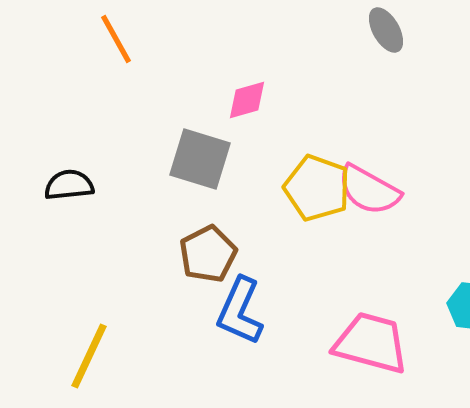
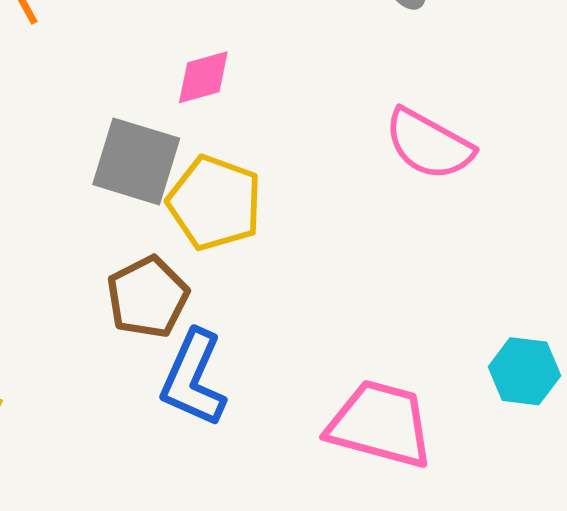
yellow pentagon: (317, 188) -> (215, 203), moved
pink semicircle: (369, 190) -> (429, 144), moved

